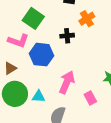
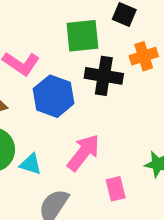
green square: (33, 18) -> (82, 36), moved, turned 35
black cross: (67, 36) -> (104, 76), size x1.5

